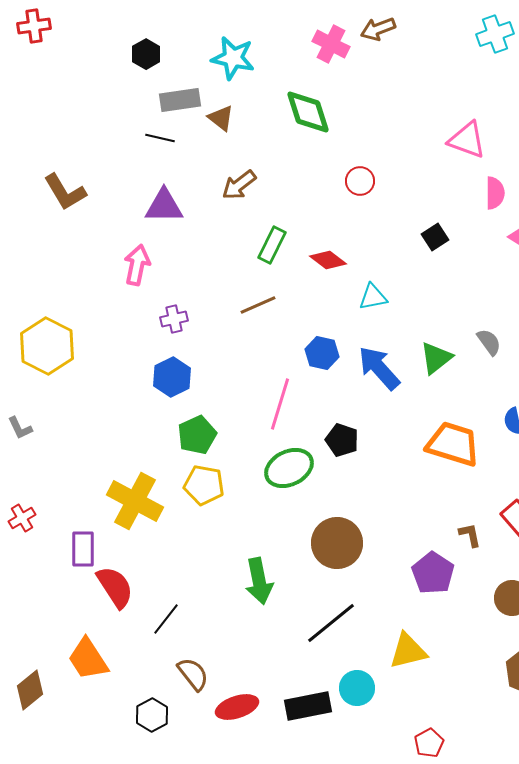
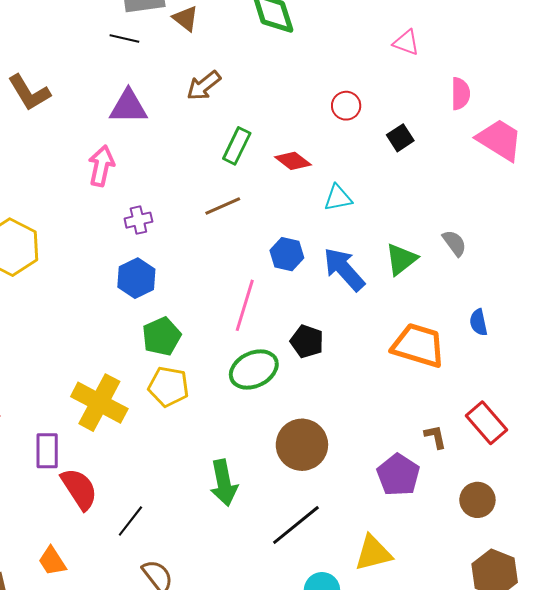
pink triangle: (467, 140) -> (406, 42), moved, size x0.7
red circle: (360, 181) -> (346, 106), moved
orange trapezoid: (88, 659) -> (52, 561), size x0.7

